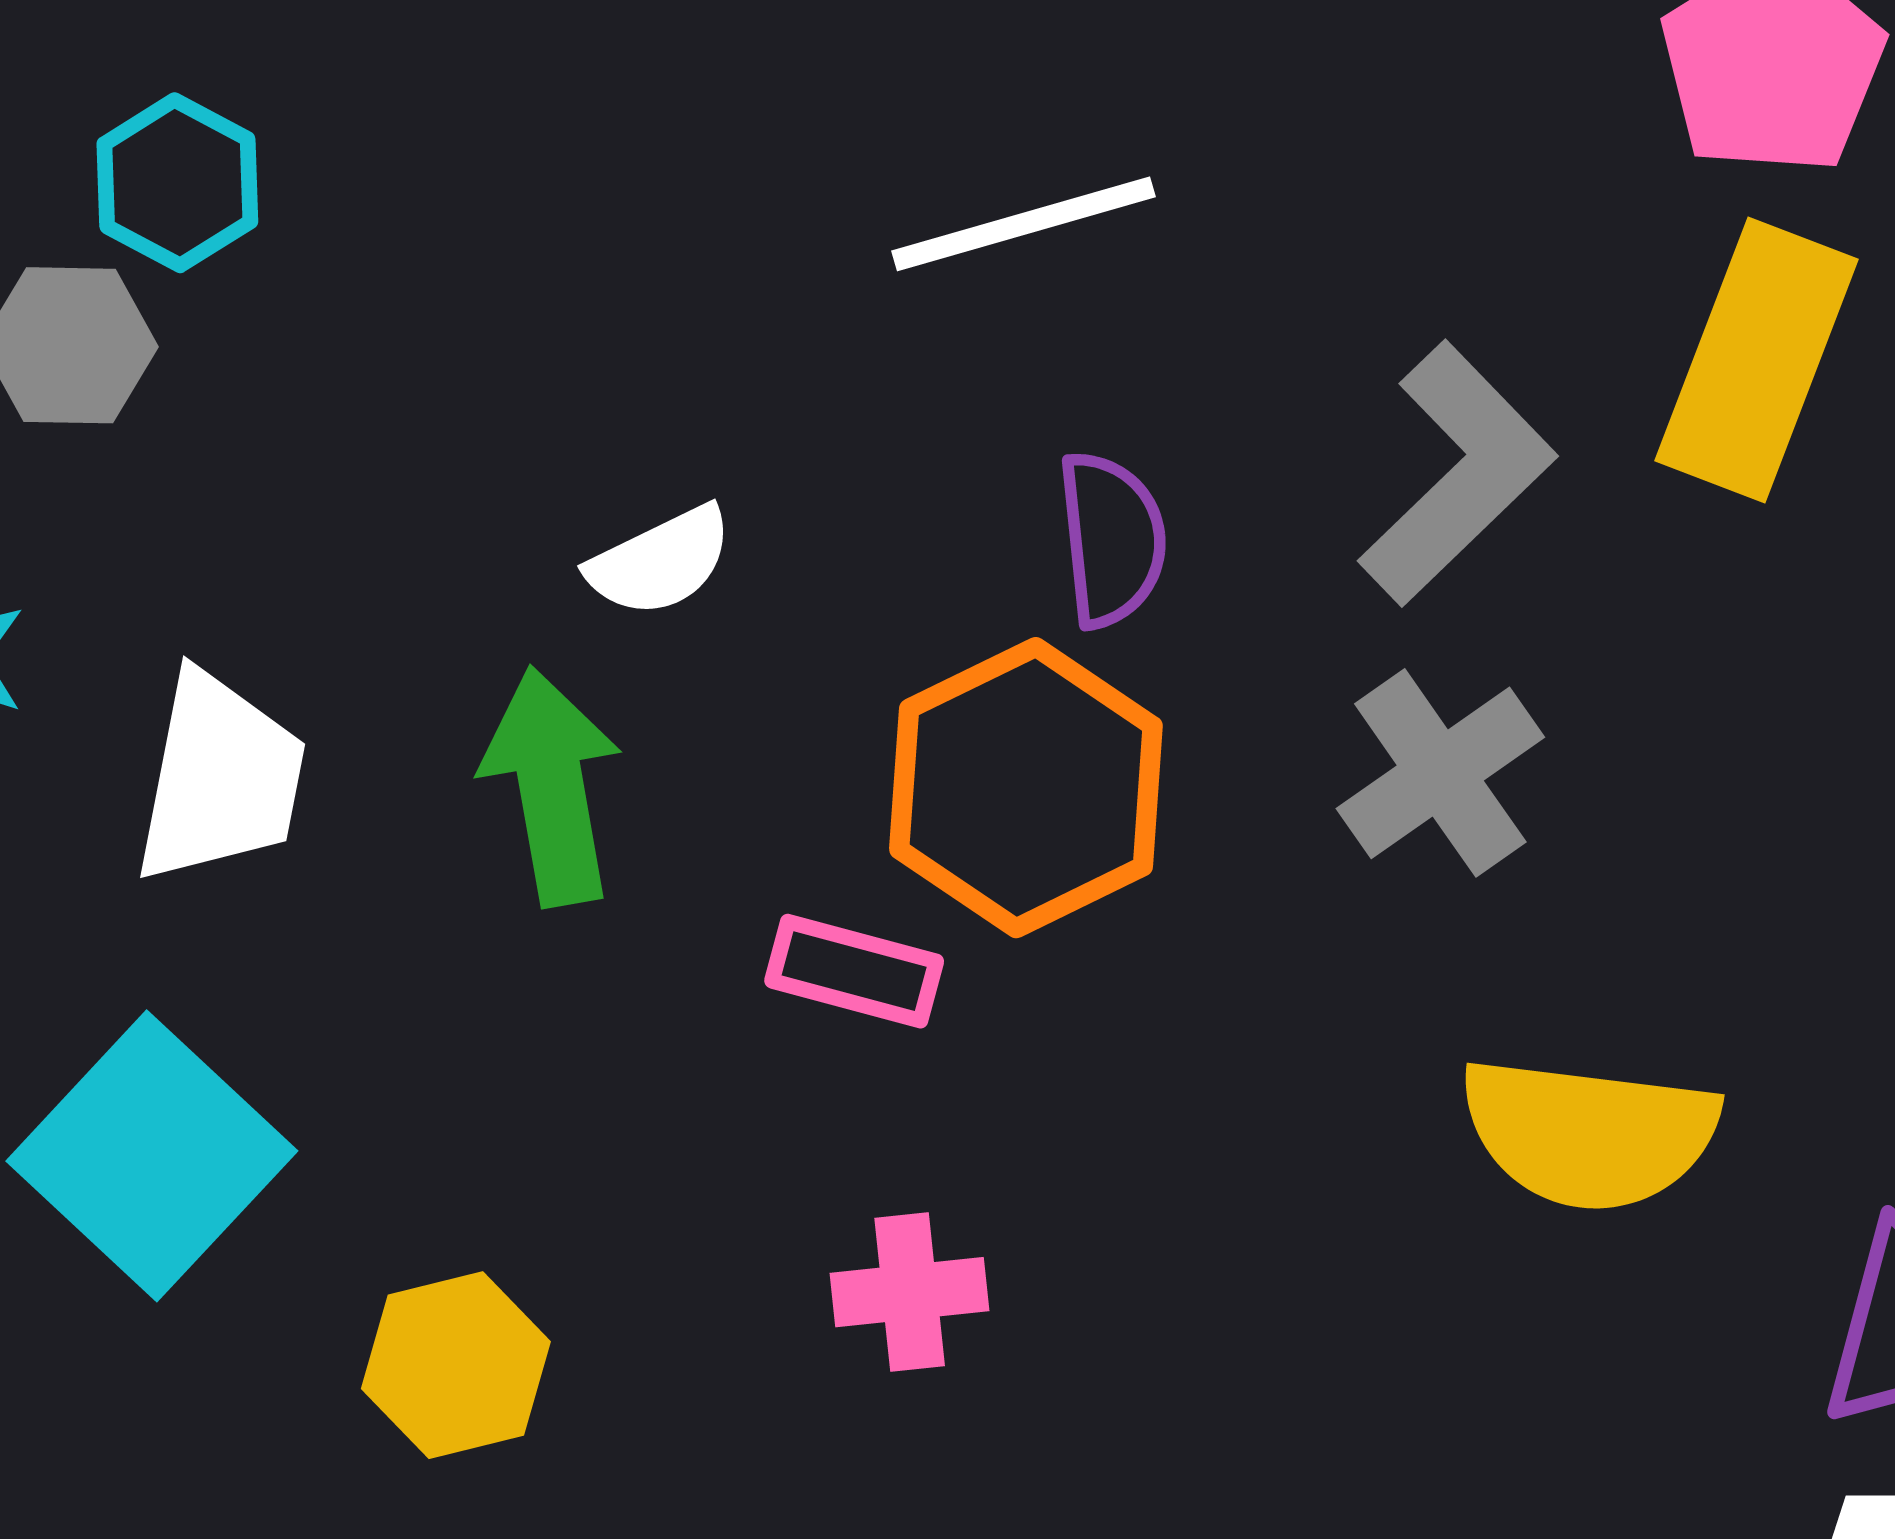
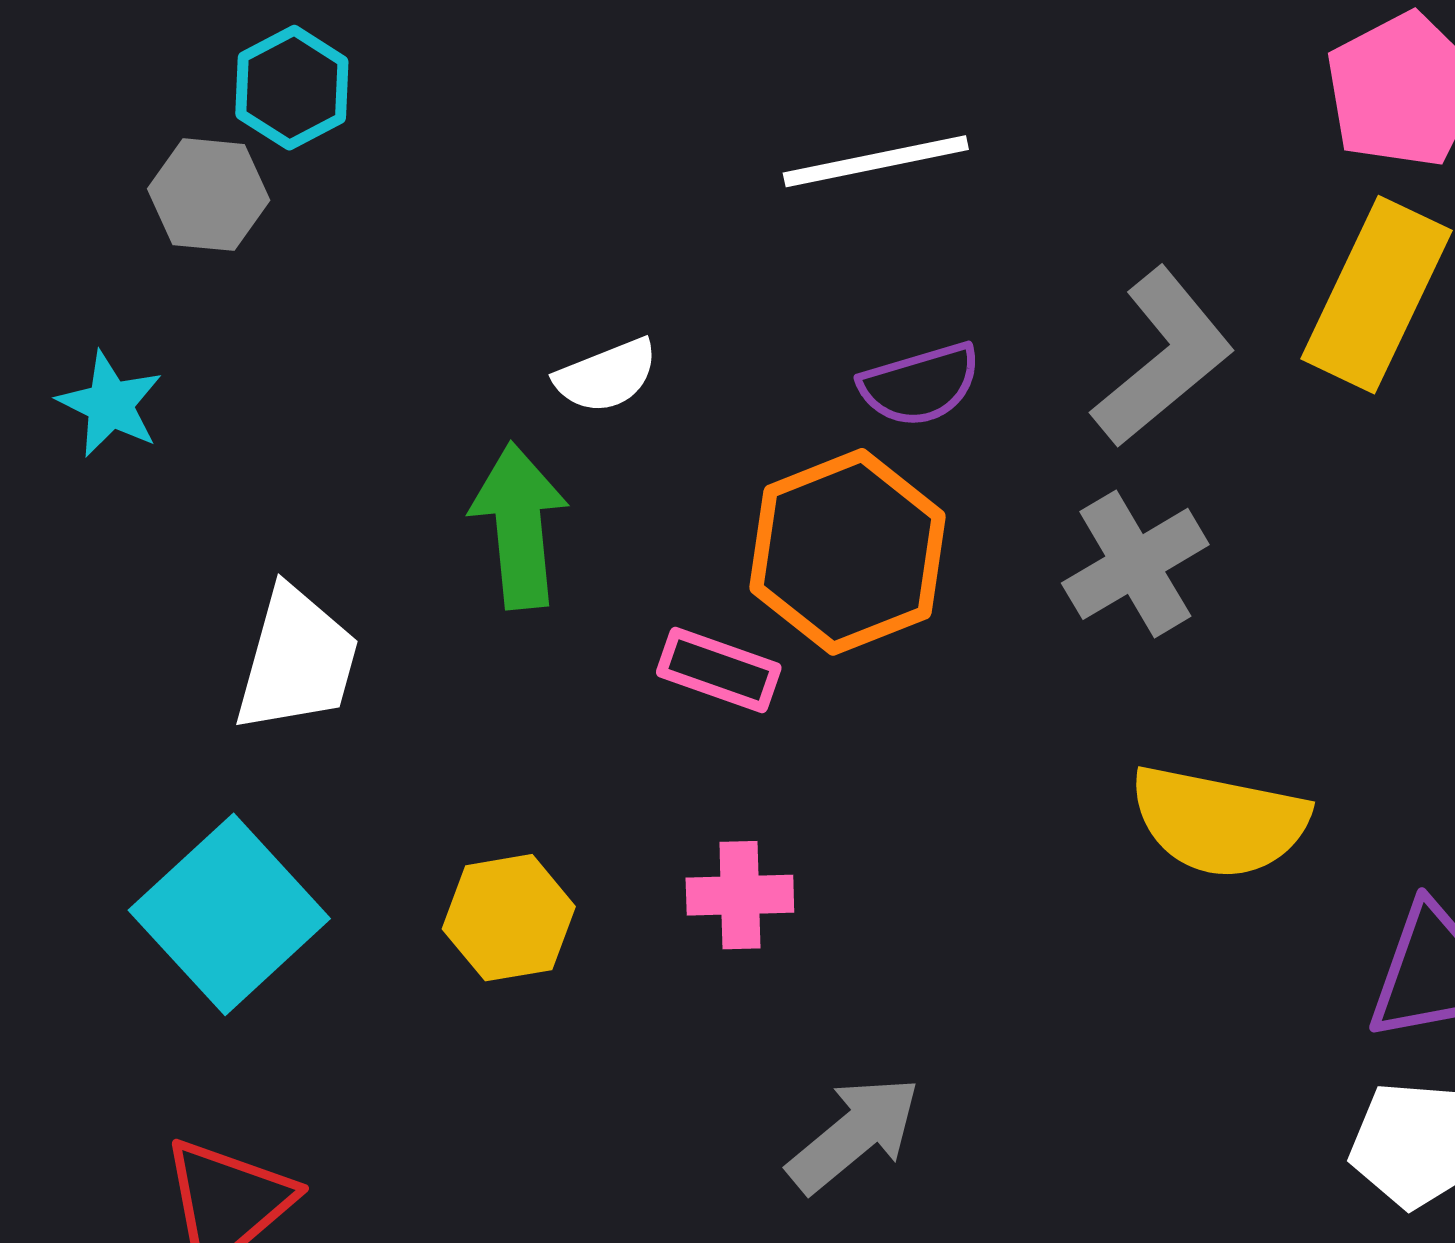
purple semicircle: (1111, 539) -> (920, 384), turned 75
white trapezoid: (220, 778) -> (297, 660), moved
cyan square: (152, 1156) -> (229, 914), moved
yellow hexagon: (456, 1365) -> (509, 918), moved

